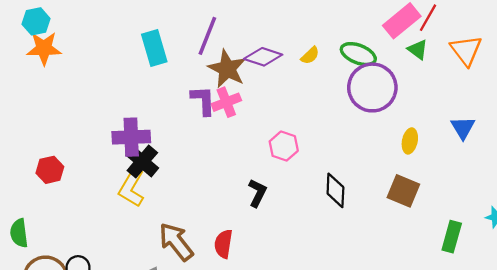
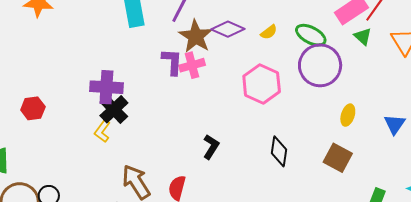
blue triangle: (463, 128) -> (395, 124), moved
pink hexagon: (284, 146) -> (262, 84), moved, size x1.5
yellow L-shape: (132, 188) -> (102, 131), size x0.7

